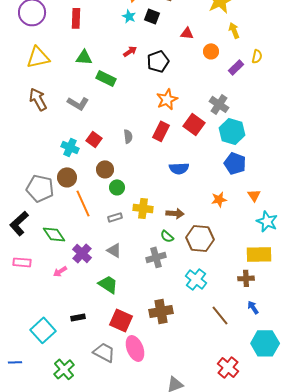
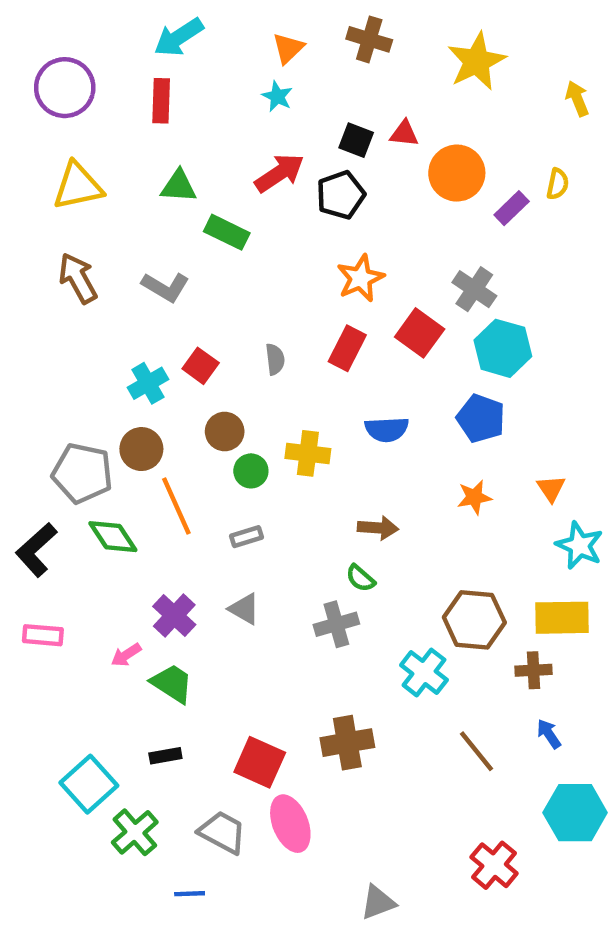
black square: (152, 16) -> (356, 140), moved
yellow arrow: (234, 30) -> (577, 99), moved
red arrow: (130, 51) -> (279, 173), size x1.6
orange circle: (211, 51) -> (457, 173), size x1.6
cyan cross: (70, 147) -> (148, 383), turned 36
blue pentagon: (235, 163) -> (481, 418), moved
yellow cross: (143, 208) -> (308, 453), moved
green diamond: (54, 234) -> (113, 537), moved
brown hexagon: (200, 238) -> (474, 620), moved
green trapezoid: (108, 284) -> (172, 683), moved
blue line: (15, 362) -> (190, 894), moved
green cross: (64, 369) -> (135, 832), moved

